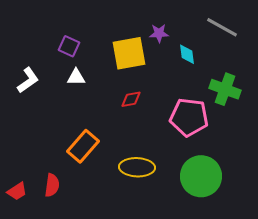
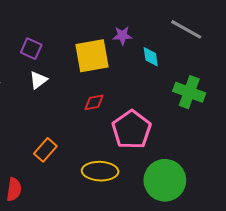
white triangle: (76, 77) -> (38, 80), turned -36
pink pentagon: (189, 117) -> (131, 130), moved, turned 30
orange rectangle: (83, 146) -> (45, 150), size x0.7

